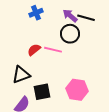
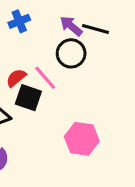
pink line: (53, 50) -> (45, 78), turned 36
black square: (42, 92) -> (28, 98), moved, turned 30

